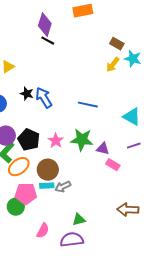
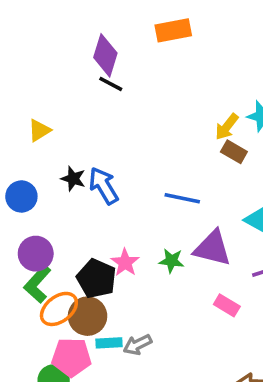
brown rectangle: (117, 44) -> (234, 152), moved
black pentagon: (29, 140) -> (96, 279), moved
green star: (82, 140) -> (171, 261), size x0.6
purple triangle: (103, 149) -> (213, 248), moved, size x1.6
brown circle: (48, 170) -> (88, 316), moved

